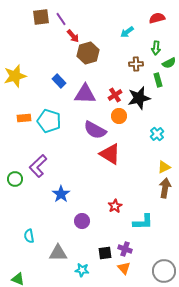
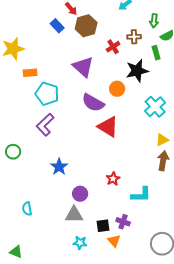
blue rectangle: (59, 81) -> (57, 26), moved
purple triangle: (85, 94) -> (83, 67), turned 40
red cross: (115, 95) -> (113, 47), moved
orange rectangle: (24, 118) -> (30, 73), moved
cyan cross: (157, 134) -> (155, 107), size x1.5
purple L-shape: (38, 166) -> (45, 125), moved
gray triangle: (58, 253) -> (74, 215), moved
orange triangle: (124, 268) -> (114, 241), moved

